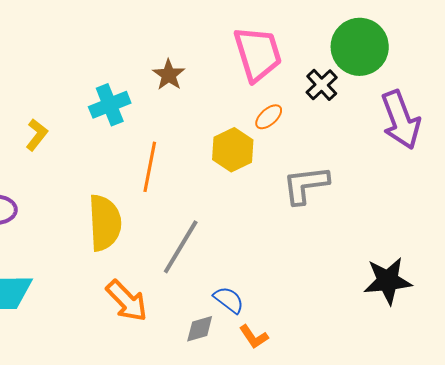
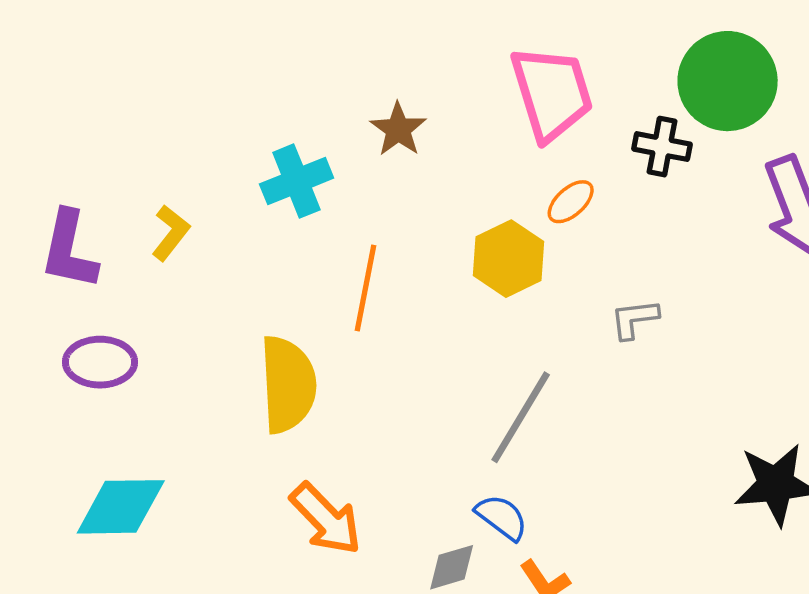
black cross: (322, 85) -> (662, 147), turned -36
gray L-shape: (306, 185) -> (634, 319), size x0.6
gray line: (181, 247) -> (521, 417), moved

